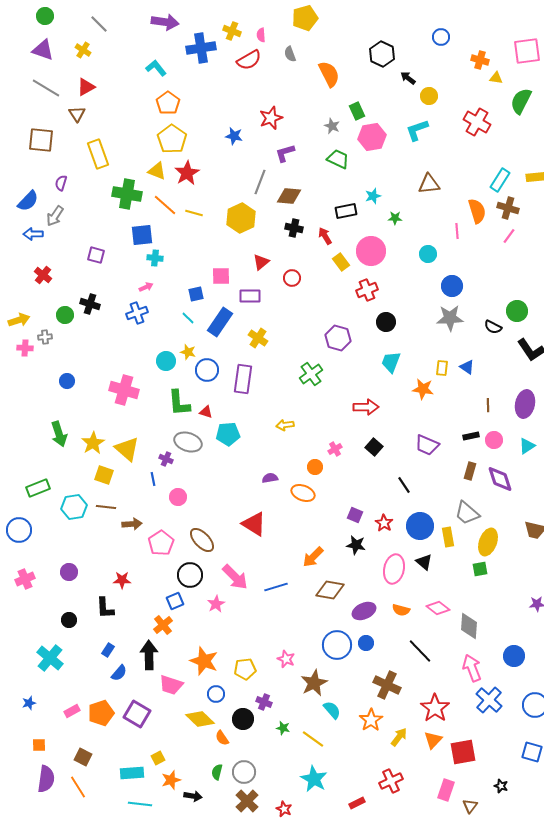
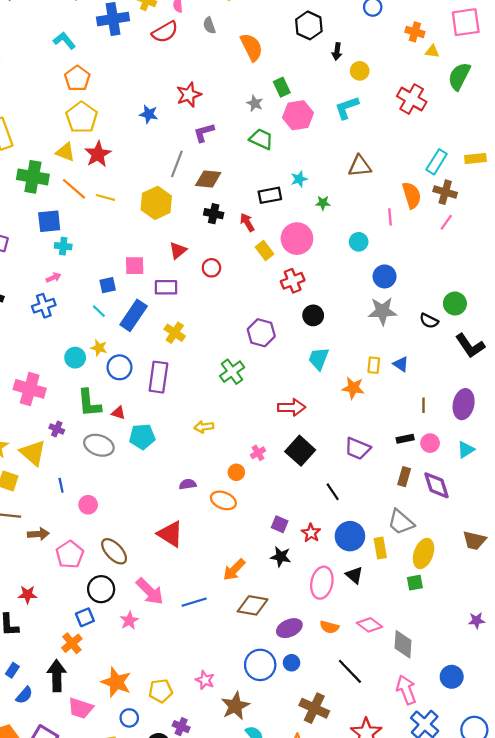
black arrow: (408, 78) -> (337, 51), turned -119
black square: (374, 447) -> (300, 451), size x1.5
purple cross: (166, 459) -> (57, 429), moved

